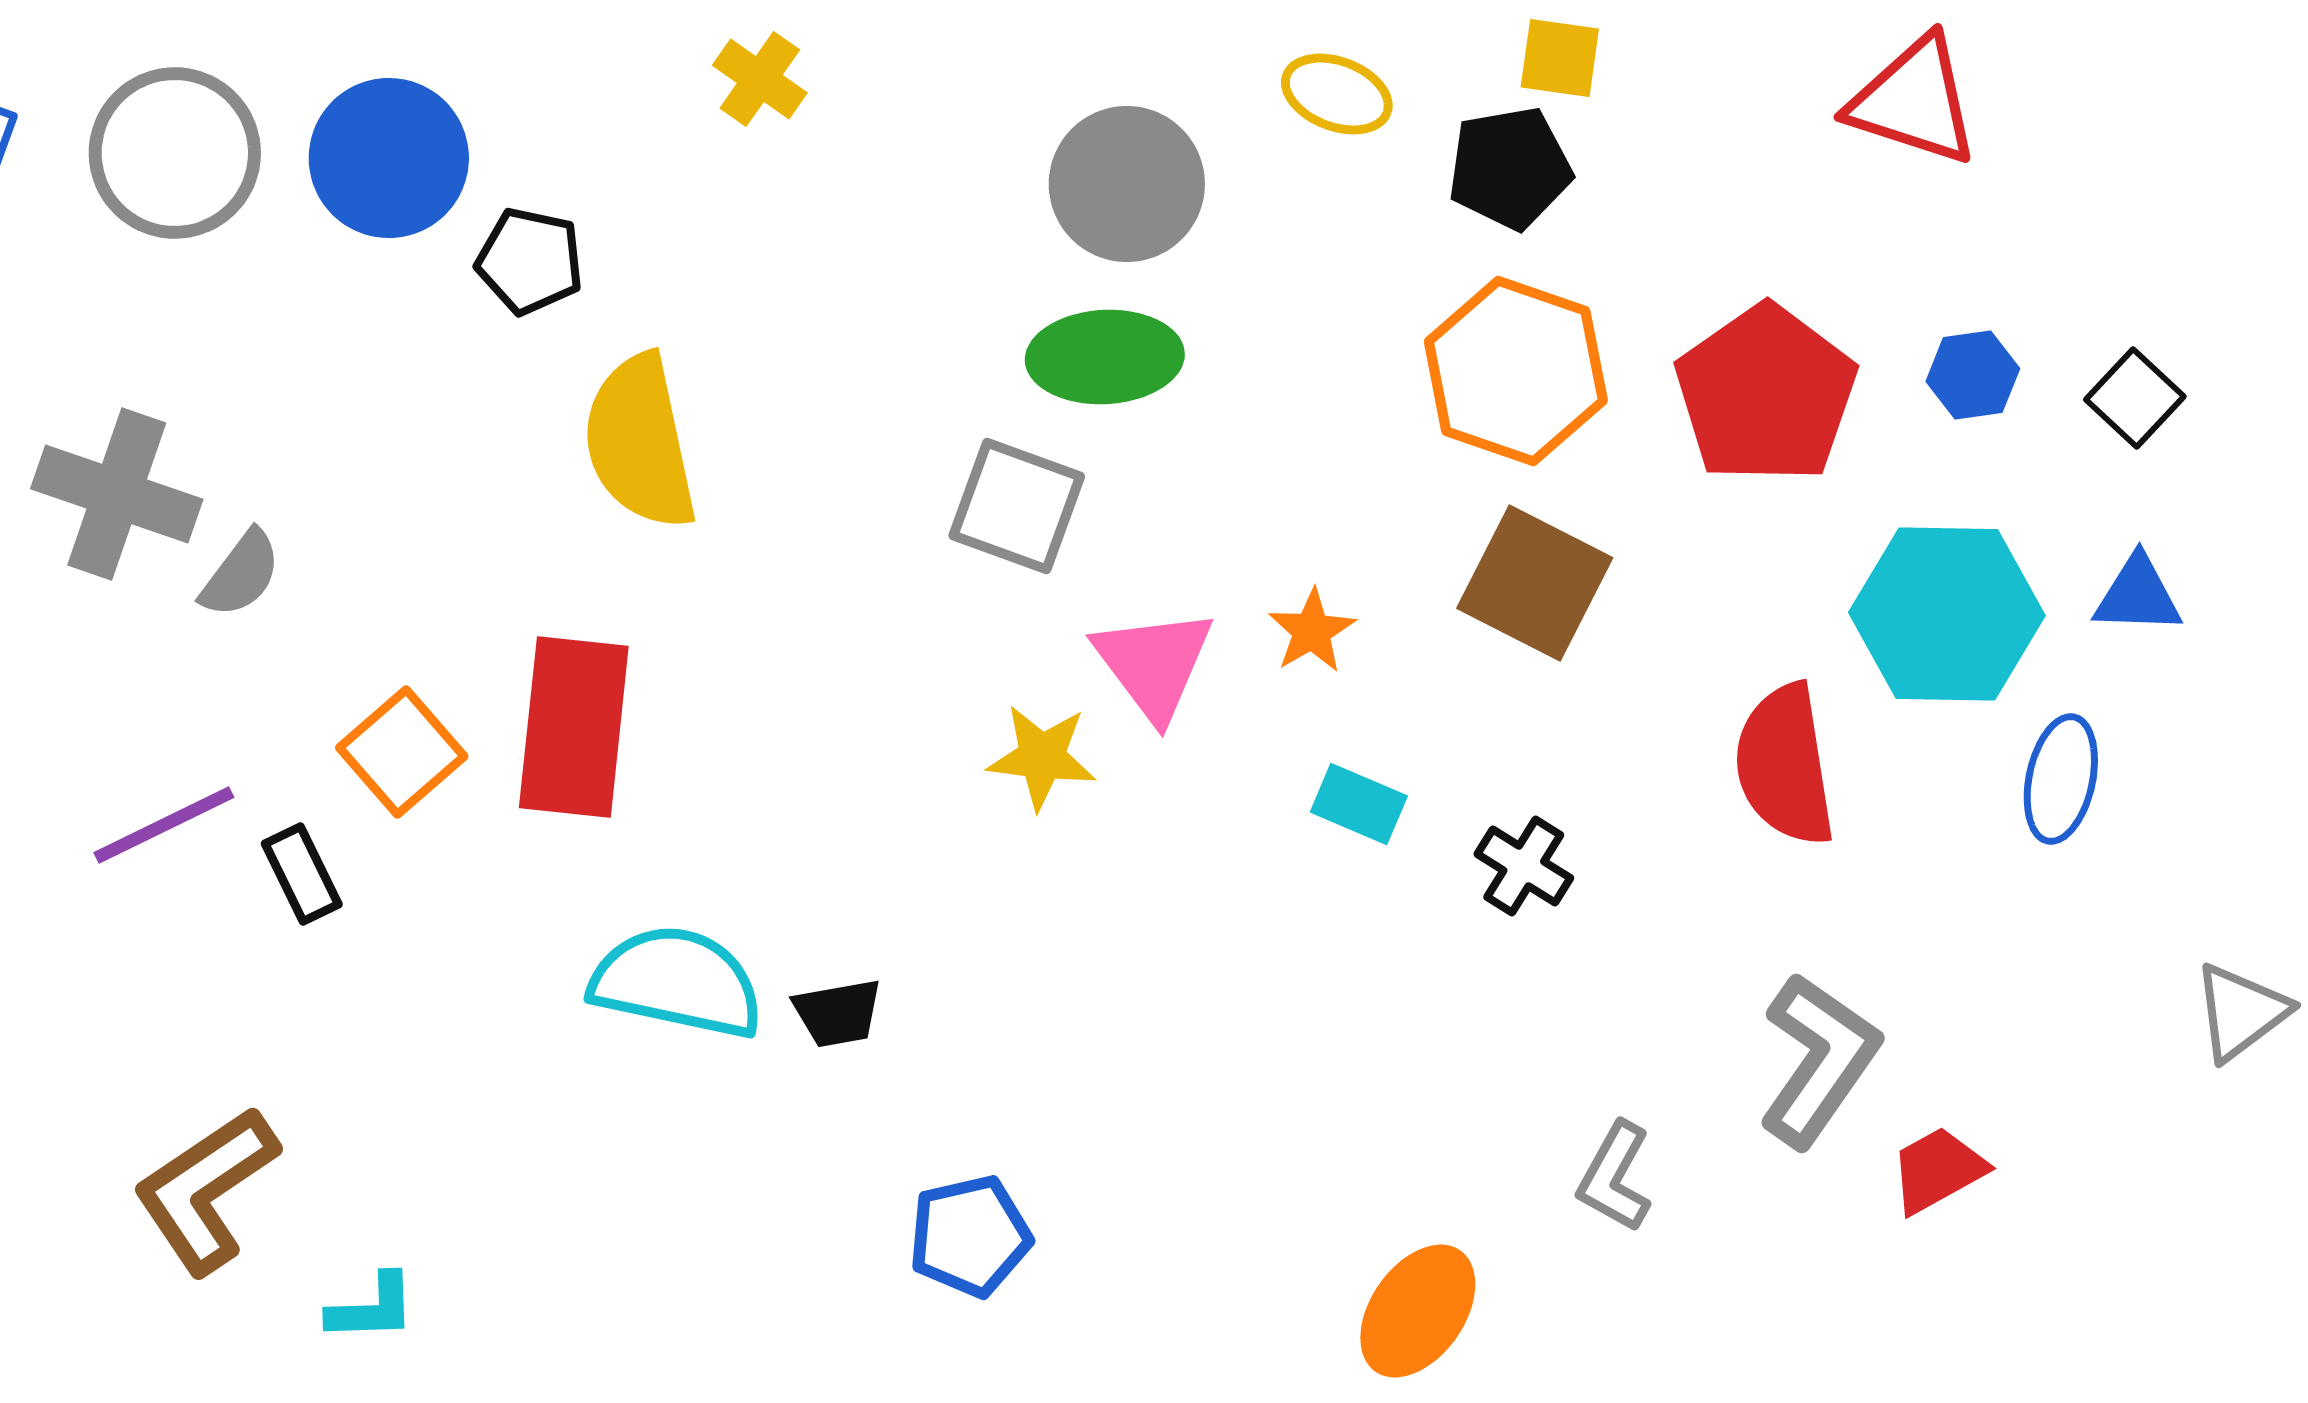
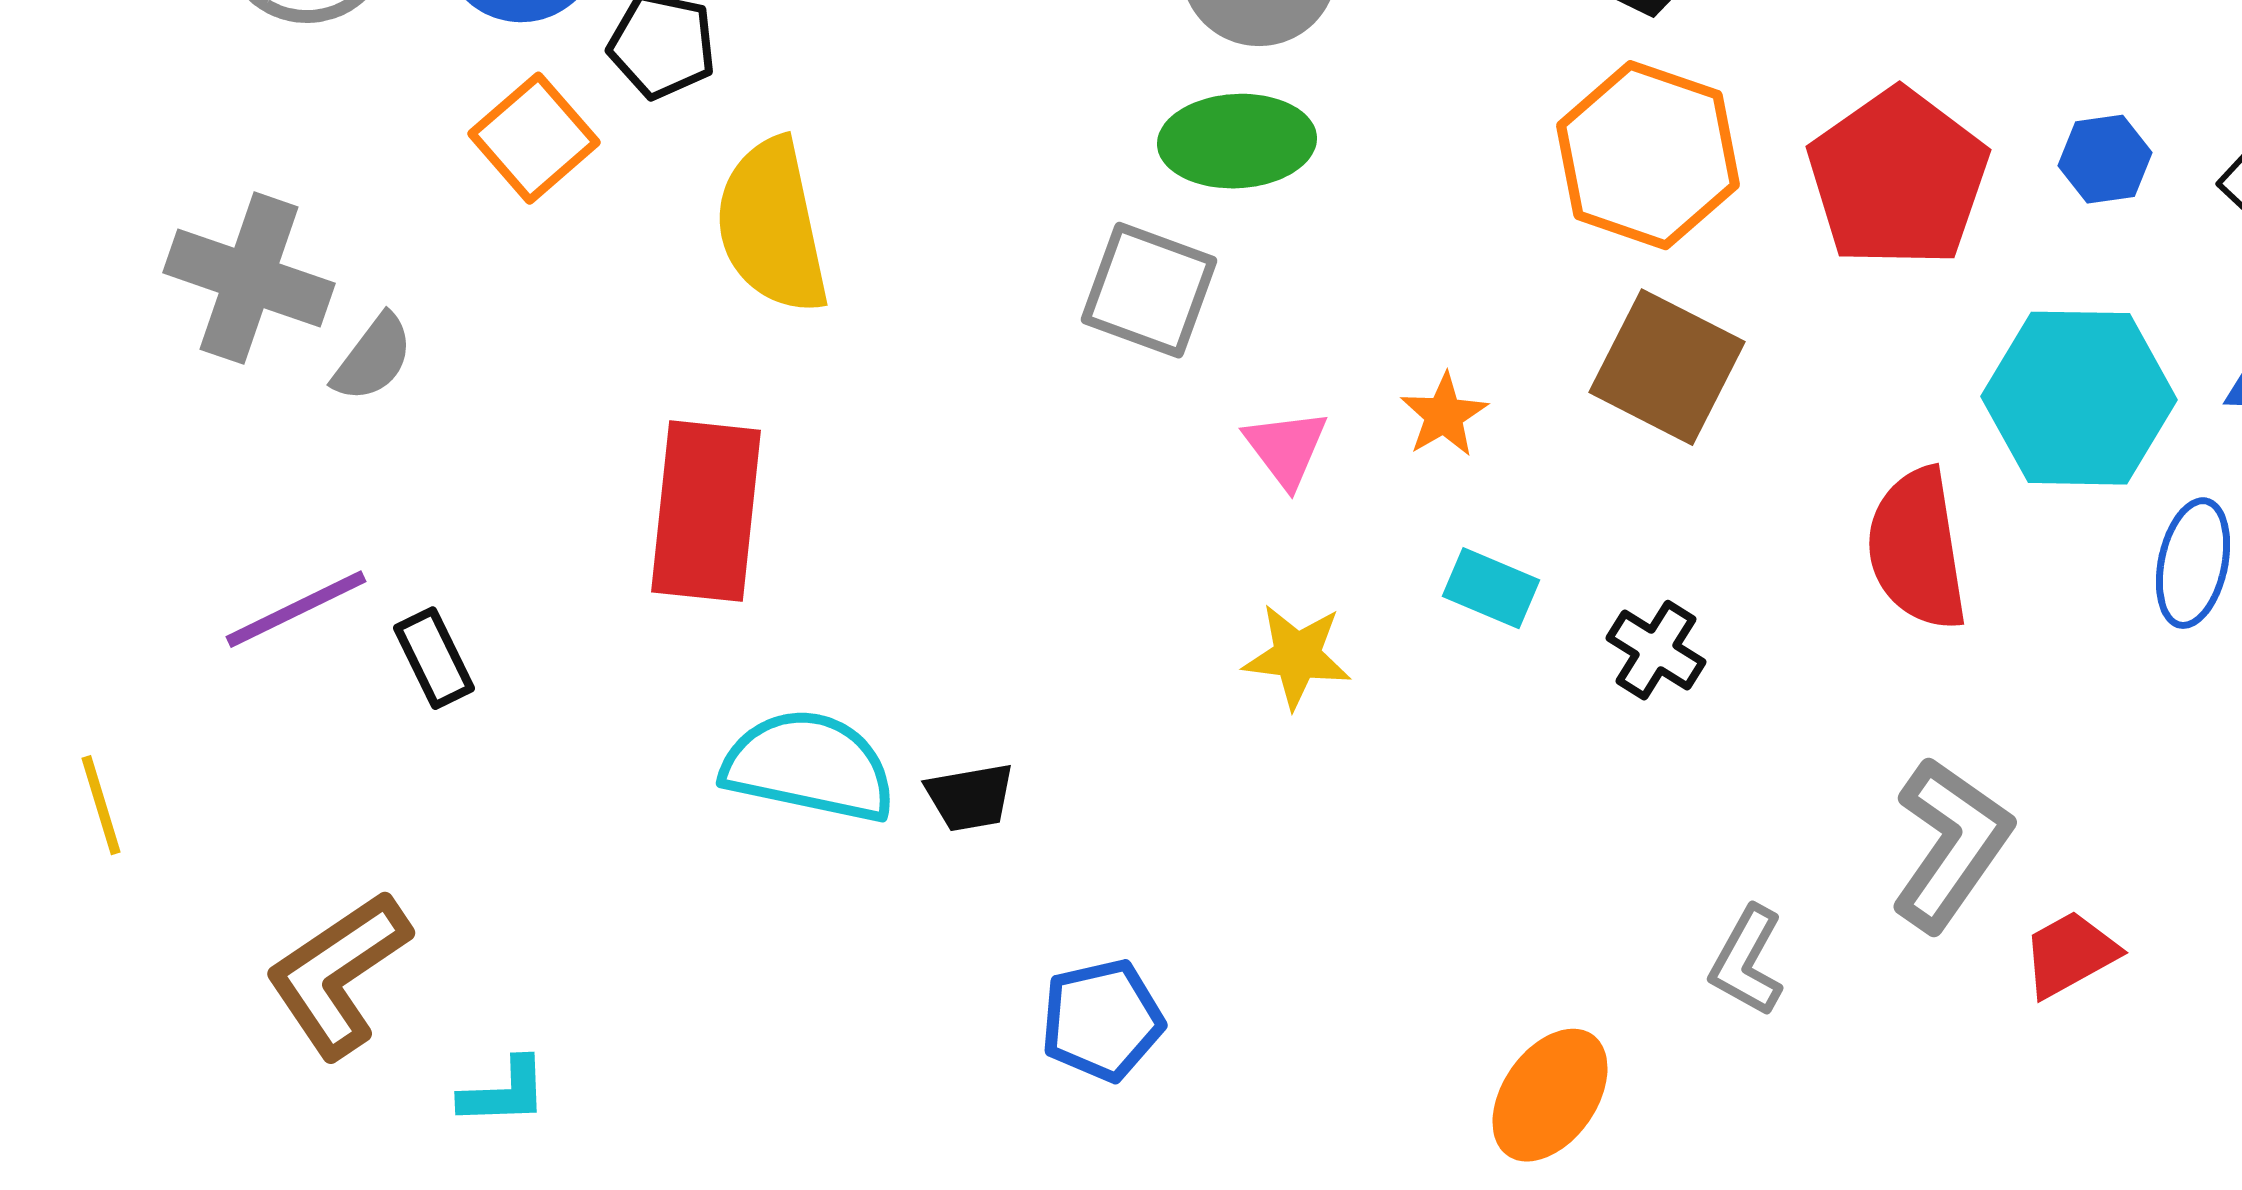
pink triangle: (1154, 664) -> (1286, 448), size x0.7
orange square: (402, 752) -> (534, 138), moved
yellow star: (1042, 757) -> (1297, 656), moved

